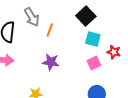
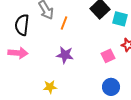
cyan square: (93, 39) -> (120, 19), moved

